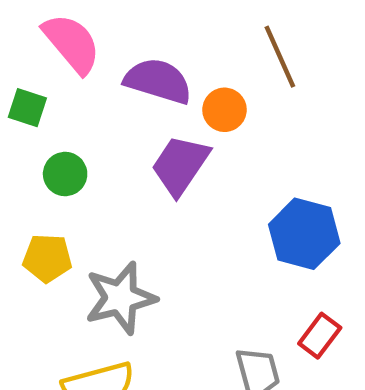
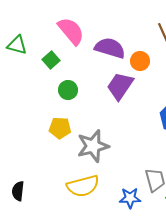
green square: (27, 108) -> (51, 60), turned 30

